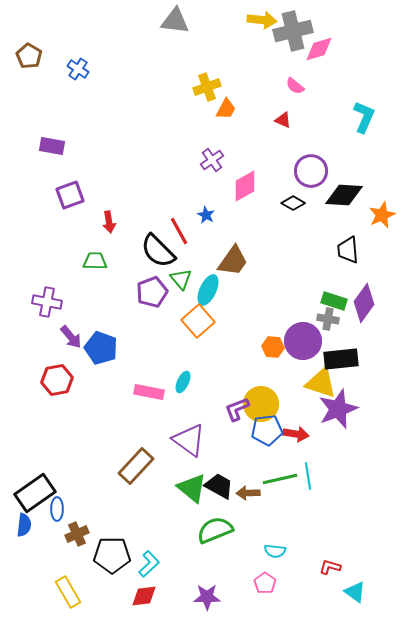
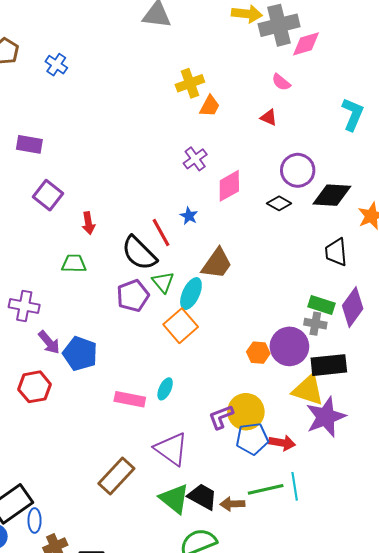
purple square: (70, 195) -> (48, 195), turned -32

